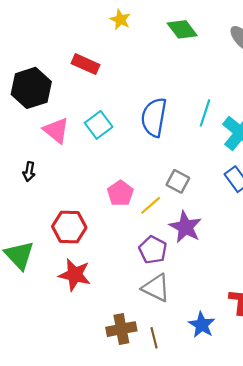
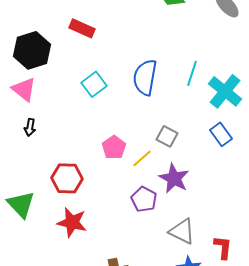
pink triangle: (56, 130) -> (24, 89), moved
gray triangle: (156, 288) -> (182, 231), moved

